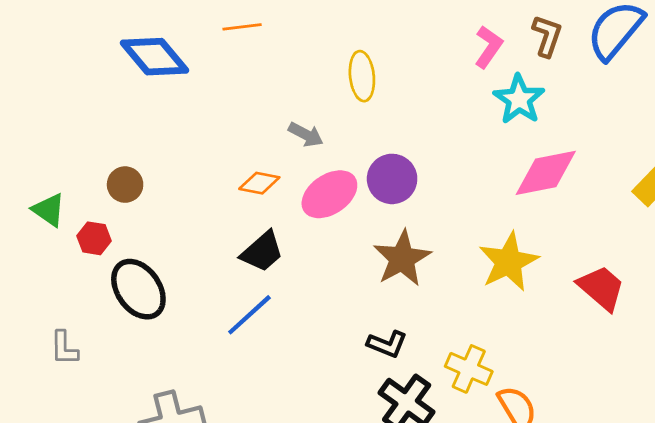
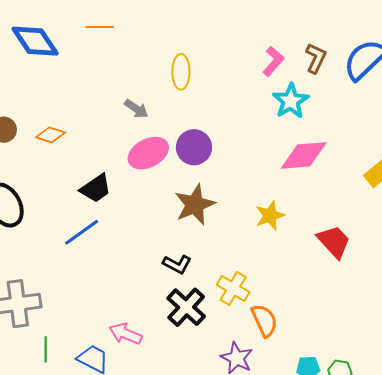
orange diamond: (259, 183) -> (51, 135), moved
yellow star: (508, 262) -> (270, 216), size x0.7

